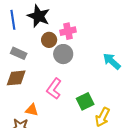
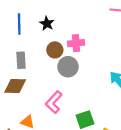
black star: (39, 16) -> (47, 24), size x0.6
gray rectangle: (19, 53) -> (21, 60), turned 56

